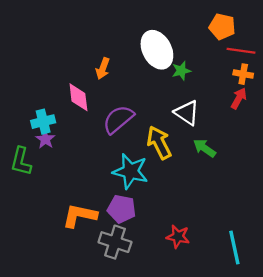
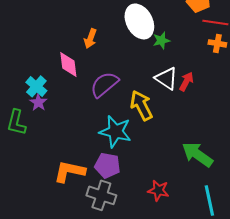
red arrow: (239, 98) -> (186, 81), moved
cyan cross: (43, 122) -> (36, 86), turned -35
green arrow: (204, 148) -> (197, 154), moved, size x1.5

